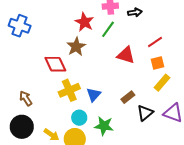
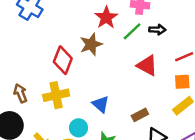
black arrow: (135, 12) -> (157, 30), moved
red diamond: (55, 64) -> (63, 60), turned 35
yellow cross: (69, 90) -> (56, 95), moved
blue triangle: (94, 95) -> (101, 104), turned -42

